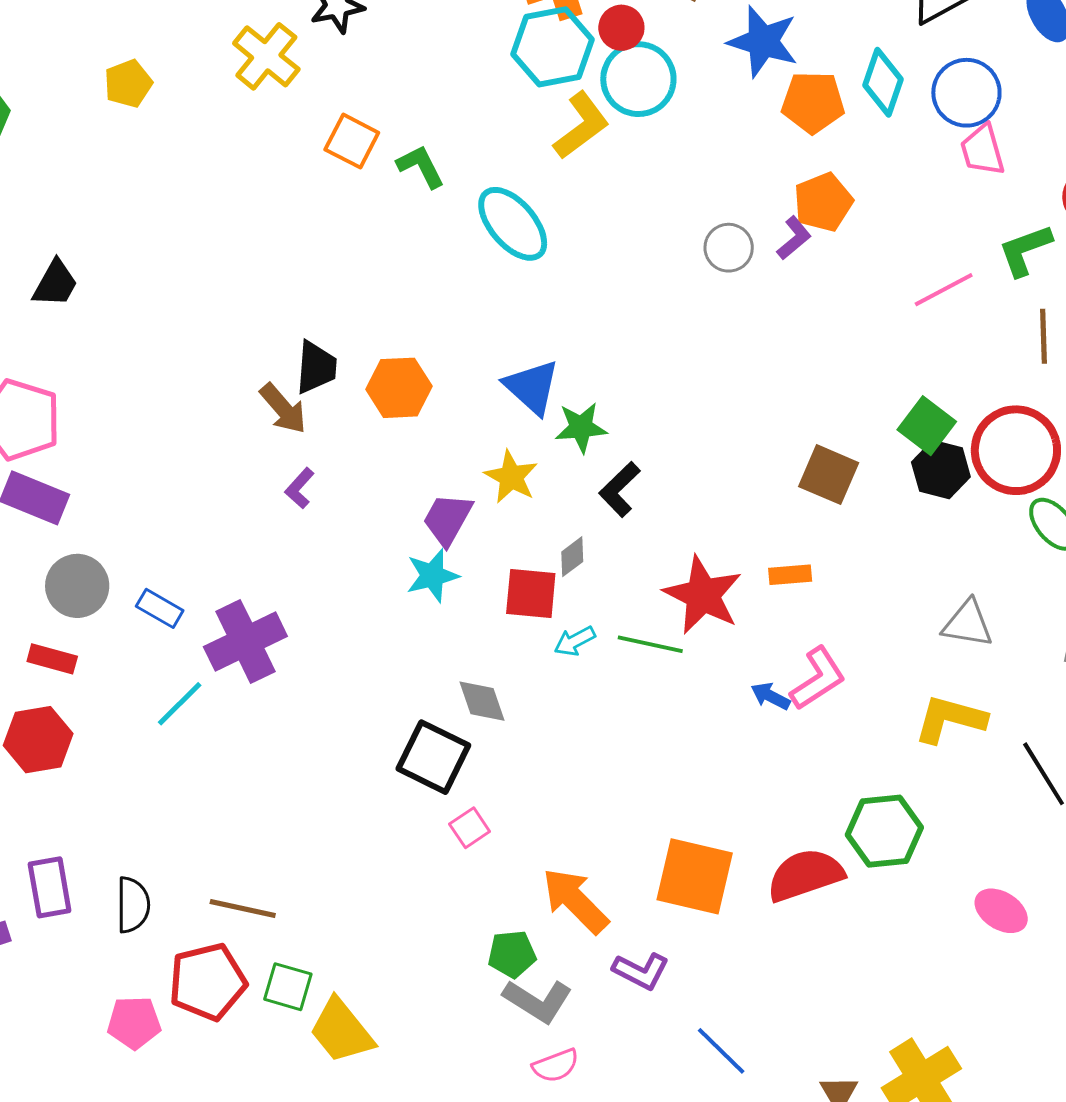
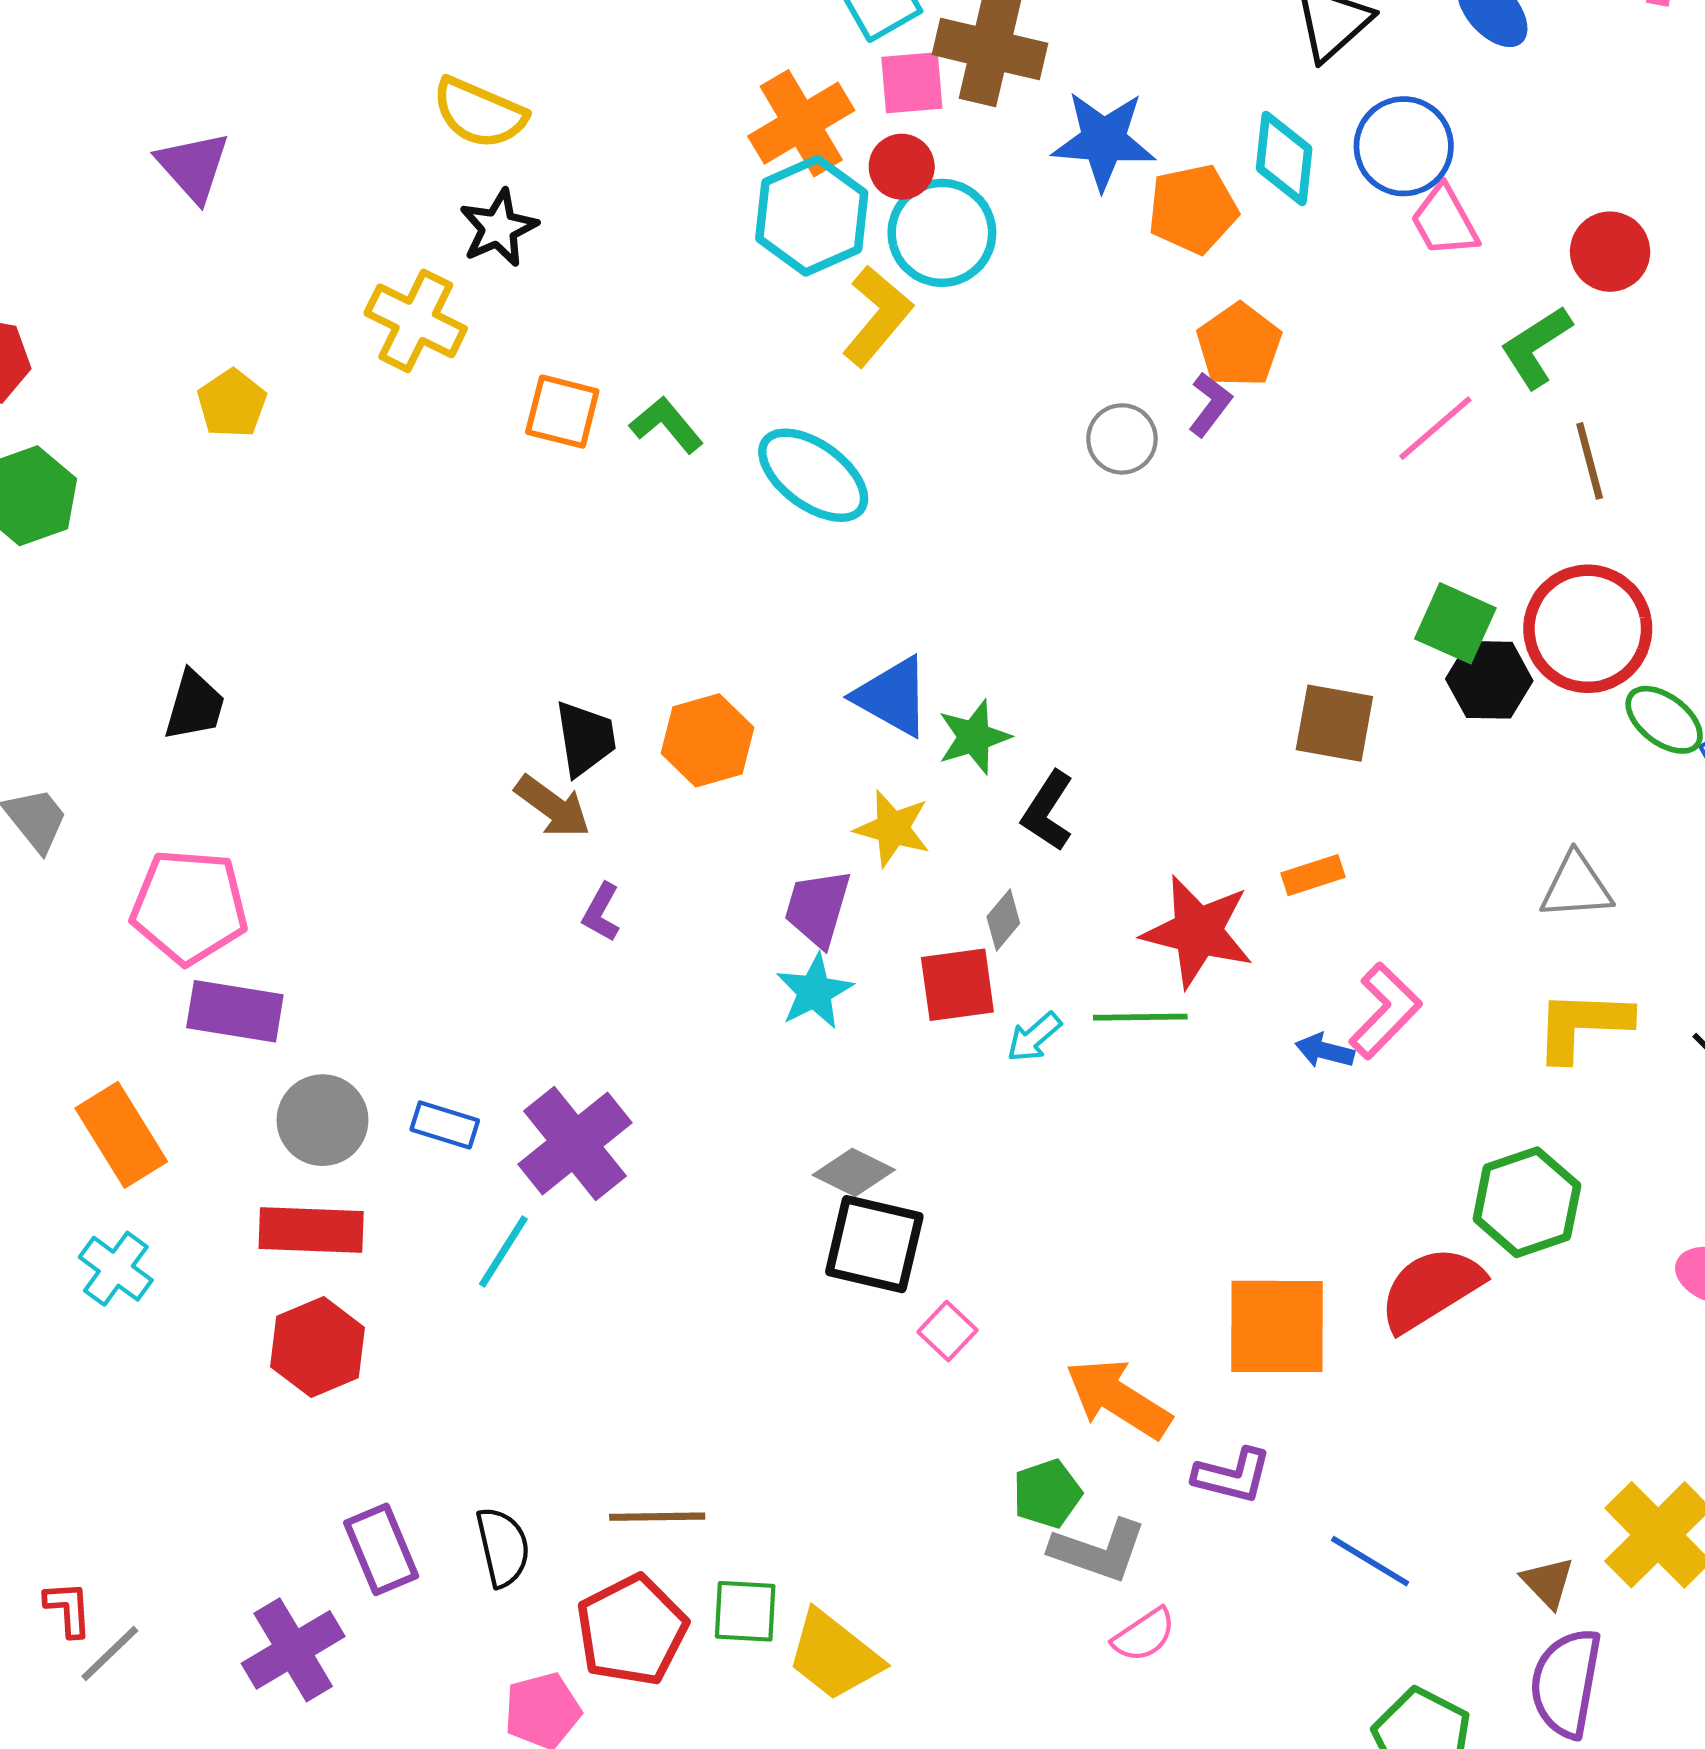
red rectangle: (52, 659) -> (311, 1230), size x1.5
gray diamond: (482, 701) -> (854, 1172), moved, turned -32

